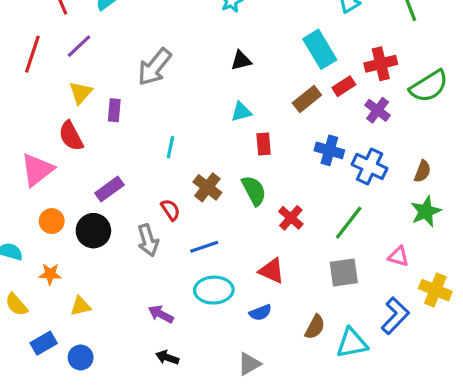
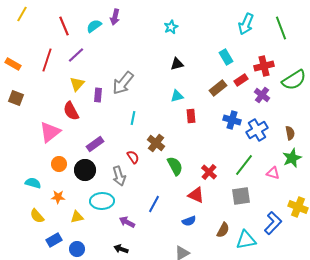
cyan rectangle: (320, 49) -> (226, 57), size x0.7
gray arrow: (154, 67) -> (123, 83), moved
blue cross: (370, 166) -> (257, 130), turned 35
brown semicircle: (422, 171) -> (290, 133), turned -32
green semicircle: (254, 191) -> (175, 166), moved
red cross: (291, 218) -> (209, 172), moved
blue line: (204, 247) -> (154, 204), moved, turned -42
pink triangle: (398, 256) -> (273, 173), moved
cyan ellipse: (214, 290) -> (102, 201), moved
black arrow: (167, 357) -> (121, 249), moved

